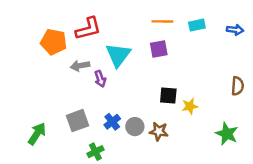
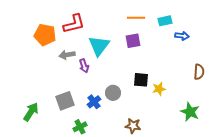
blue arrow: (235, 30) -> (182, 36), moved
gray circle: (135, 127) -> (113, 93), moved
brown star: (159, 131) -> (133, 126), moved

